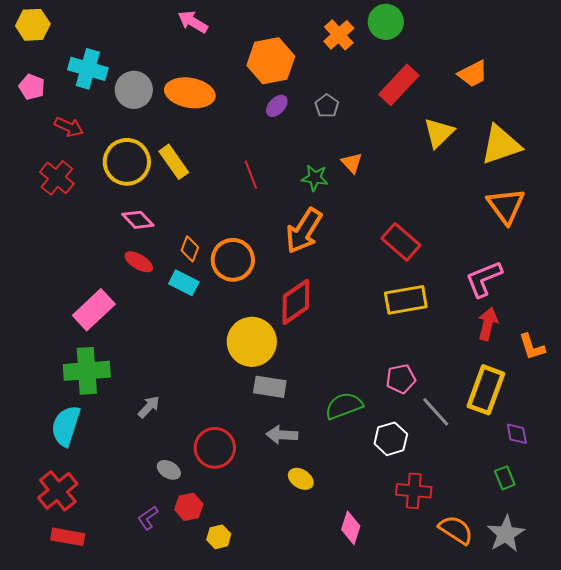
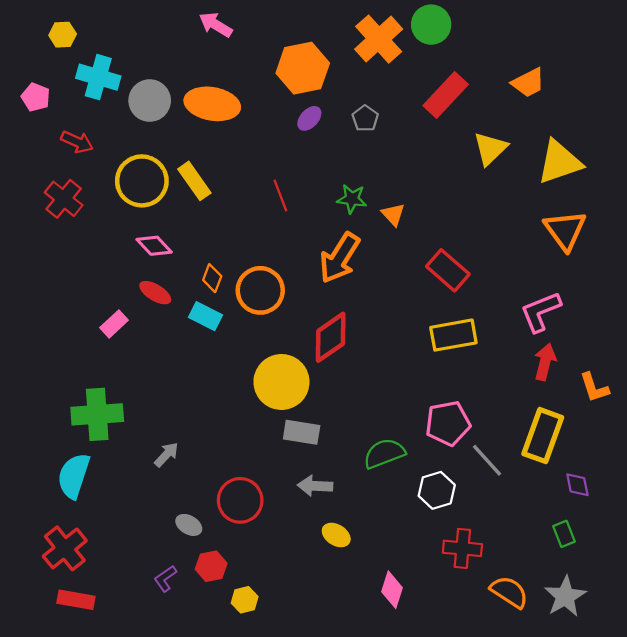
yellow hexagon: (33, 25) -> (63, 35), moved, size x0.7
orange cross: (339, 35) -> (379, 39), size x1.4
orange triangle: (352, 163) -> (393, 214), moved
pink rectangle: (94, 310) -> (114, 324), moved, size x0.6
pink pentagon: (401, 379) -> (448, 423), size x1.4

